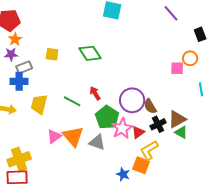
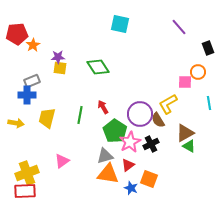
orange star: (15, 39) -> (33, 45), moved
purple star: (11, 54) -> (58, 57), moved
green line: (72, 101) -> (80, 115), turned 72
black cross: (158, 124) -> (151, 144), moved
red triangle: (138, 132) -> (128, 165), moved
pink triangle: (54, 136) -> (62, 161), moved
orange triangle: (73, 136) -> (108, 174), moved, turned -40
gray triangle: (97, 142) -> (105, 156), turned -36
yellow L-shape: (149, 150) -> (168, 104), moved

